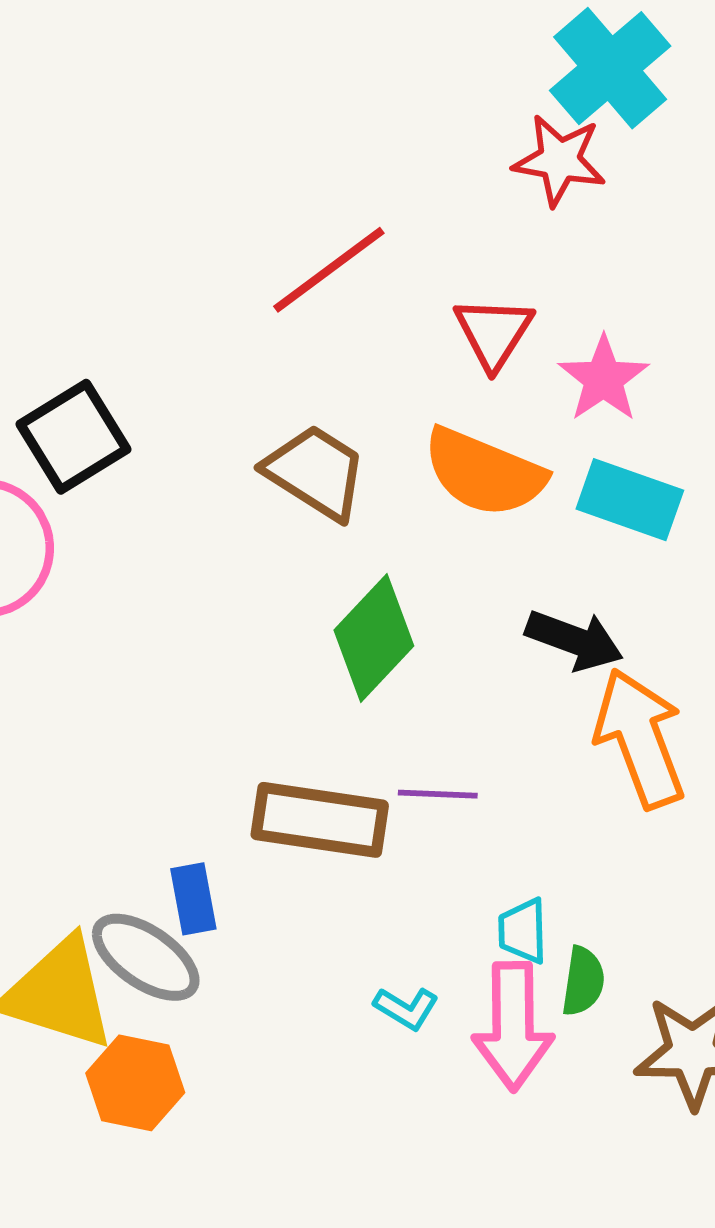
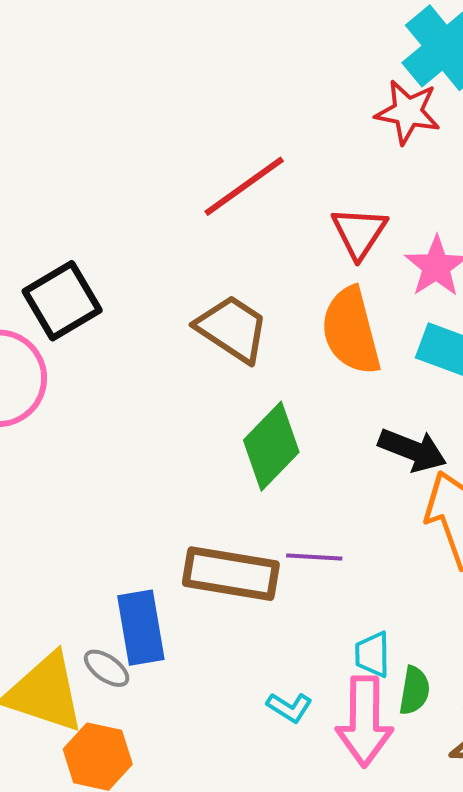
orange semicircle: (484, 472) -> (351, 331), turned 52
blue rectangle: (193, 899) -> (141, 628), size x1.5
gray ellipse: (146, 957) -> (107, 668), size x0.6

